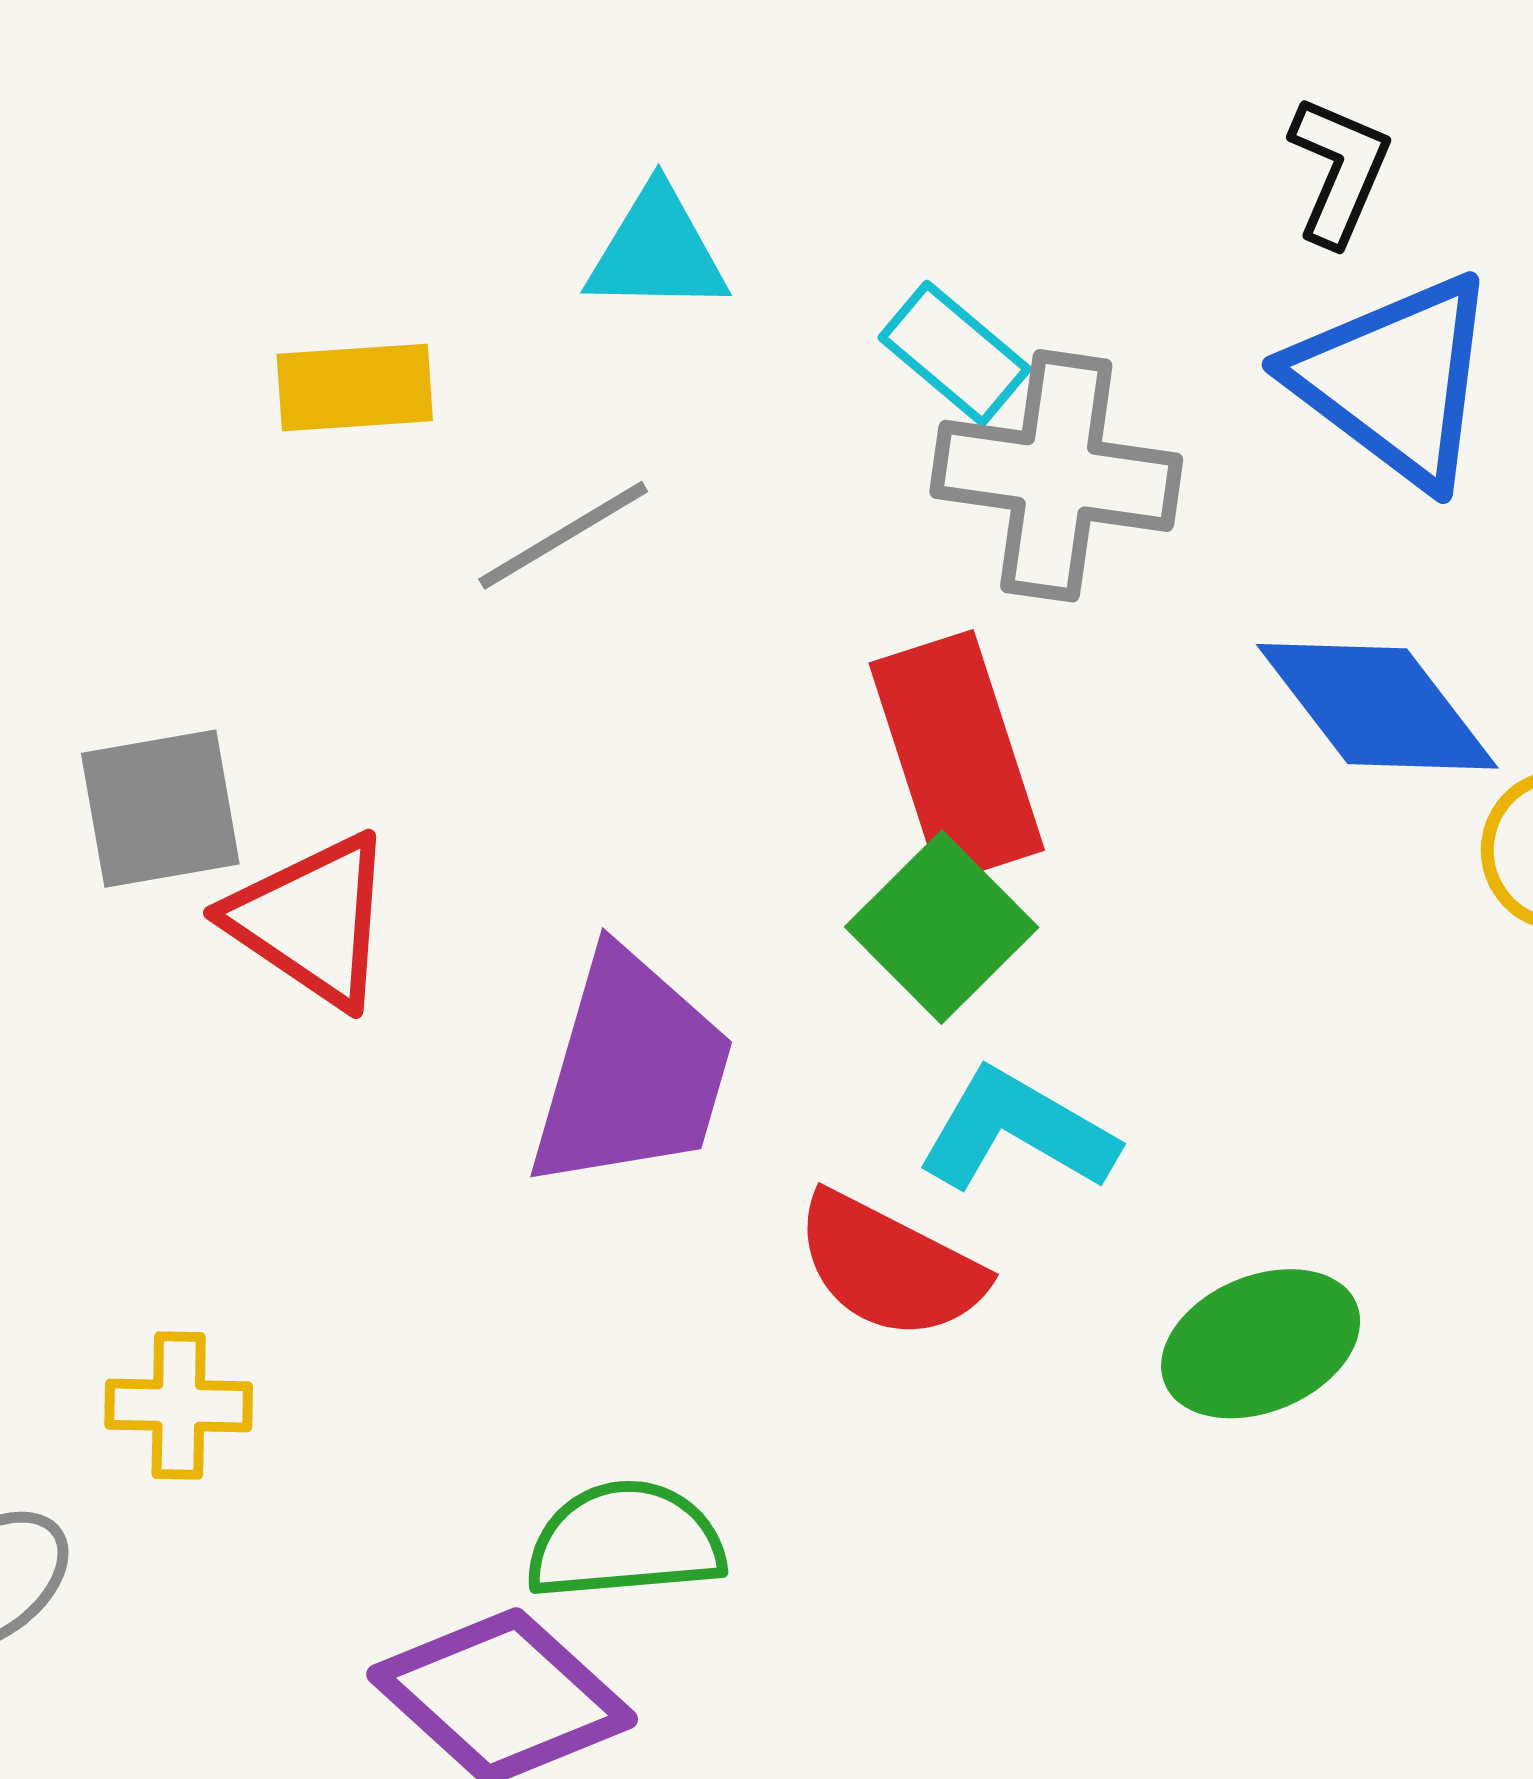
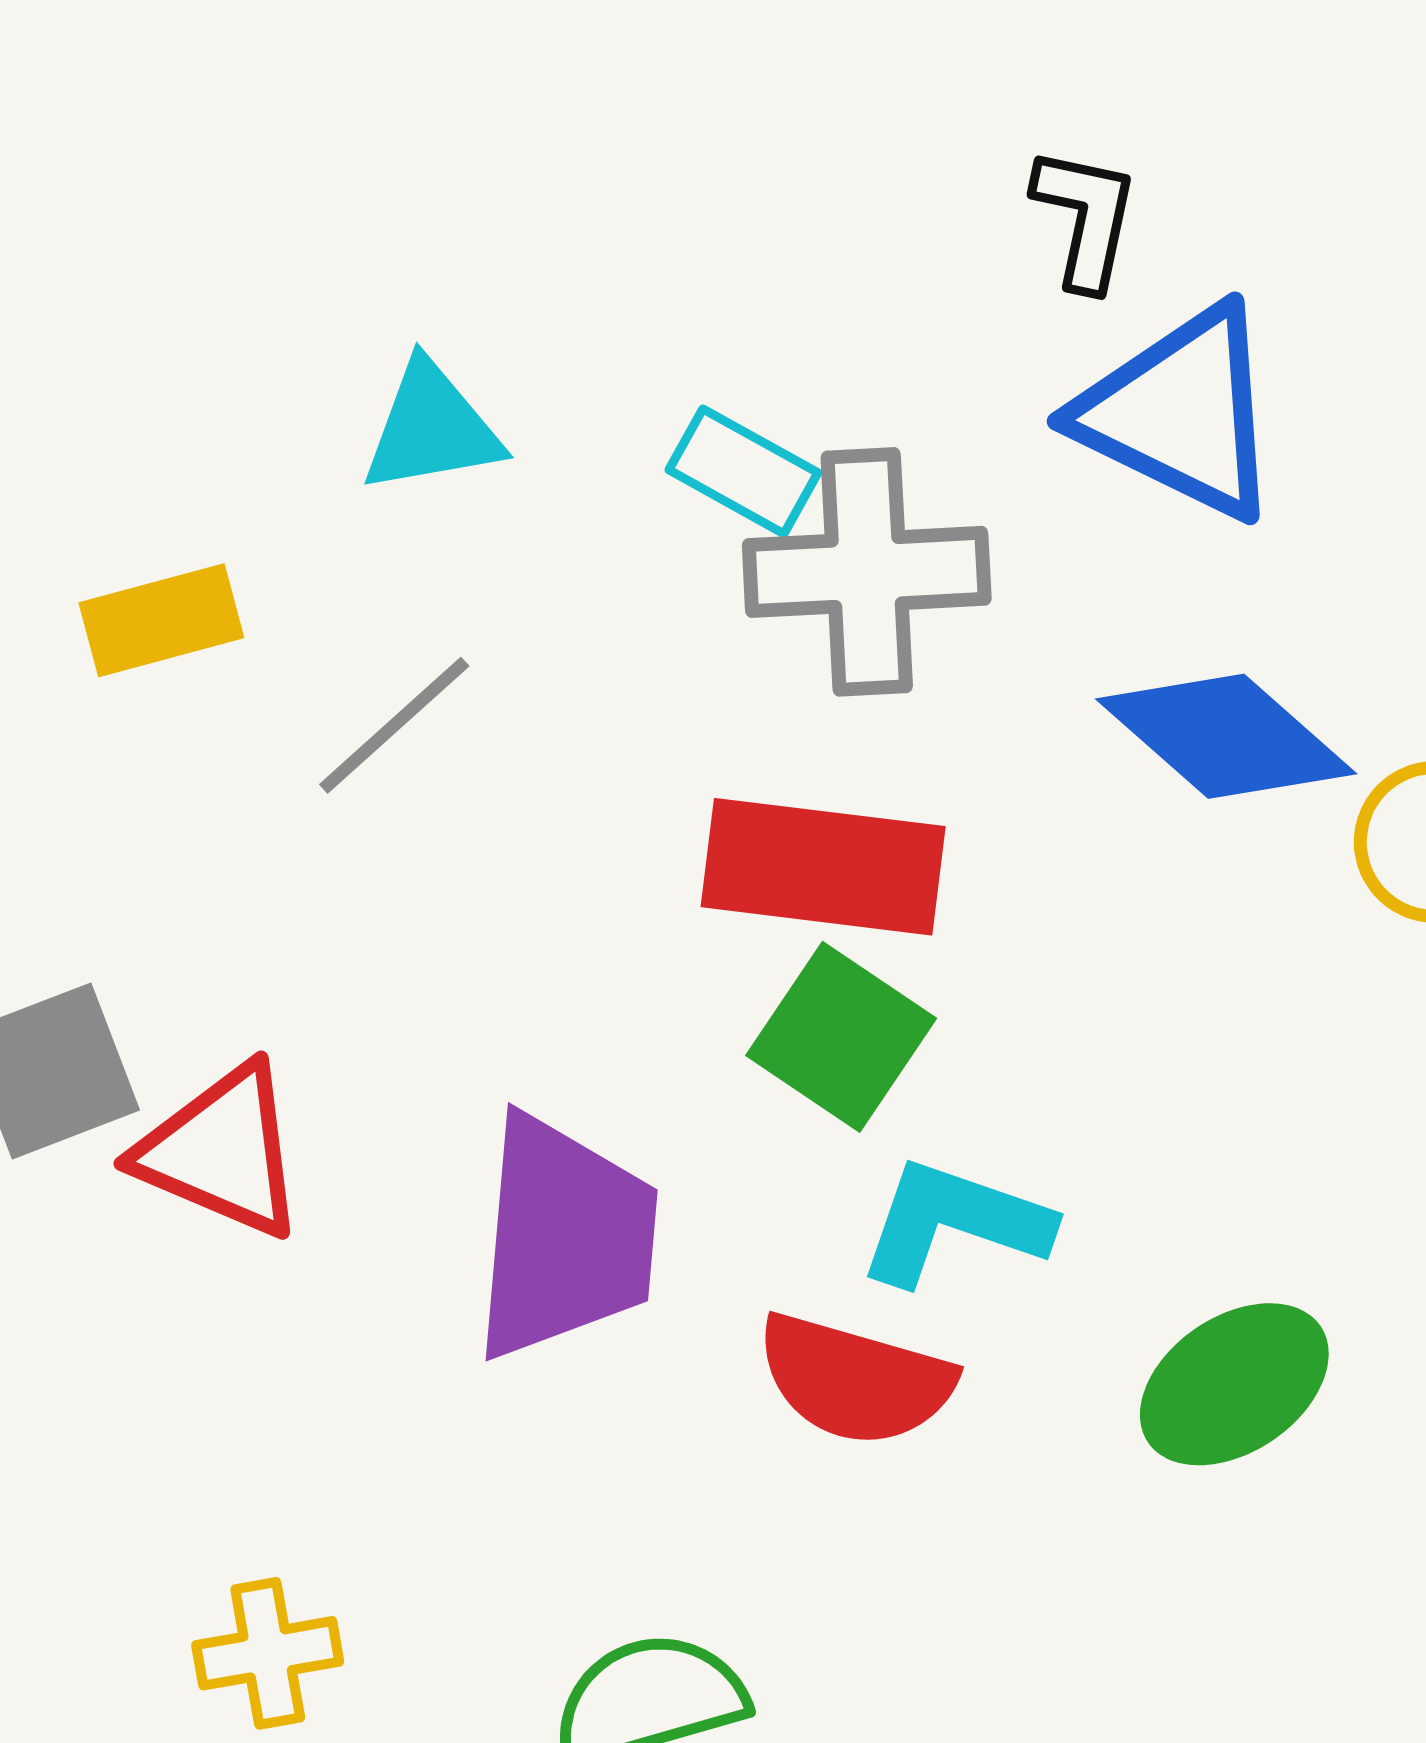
red rectangle: (957, 757) -> (823, 867), turned -54
yellow cross: (179, 1405) -> (268, 1653), moved

